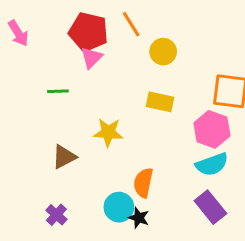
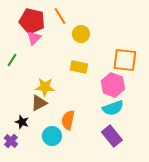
green line: (58, 91) -> (12, 60), turned -56
brown triangle: (64, 157) -> (39, 103), moved
black star: (139, 218) -> (22, 122), moved

